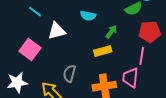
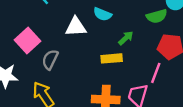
white triangle: (57, 31) -> (76, 27), moved
gray semicircle: (69, 74) -> (50, 60), moved

